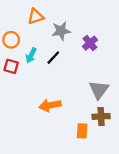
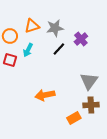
orange triangle: (36, 16) -> (32, 26), moved
black line: (53, 58) -> (59, 49), moved
orange rectangle: (82, 131) -> (74, 118), turned 56

